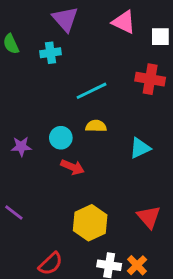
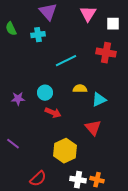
pink triangle: (124, 22) -> (88, 14), turned 36
yellow semicircle: (96, 126) -> (80, 89), moved
red triangle: (149, 217) -> (93, 128), moved
orange cross: (137, 265) -> (97, 180), turned -32

